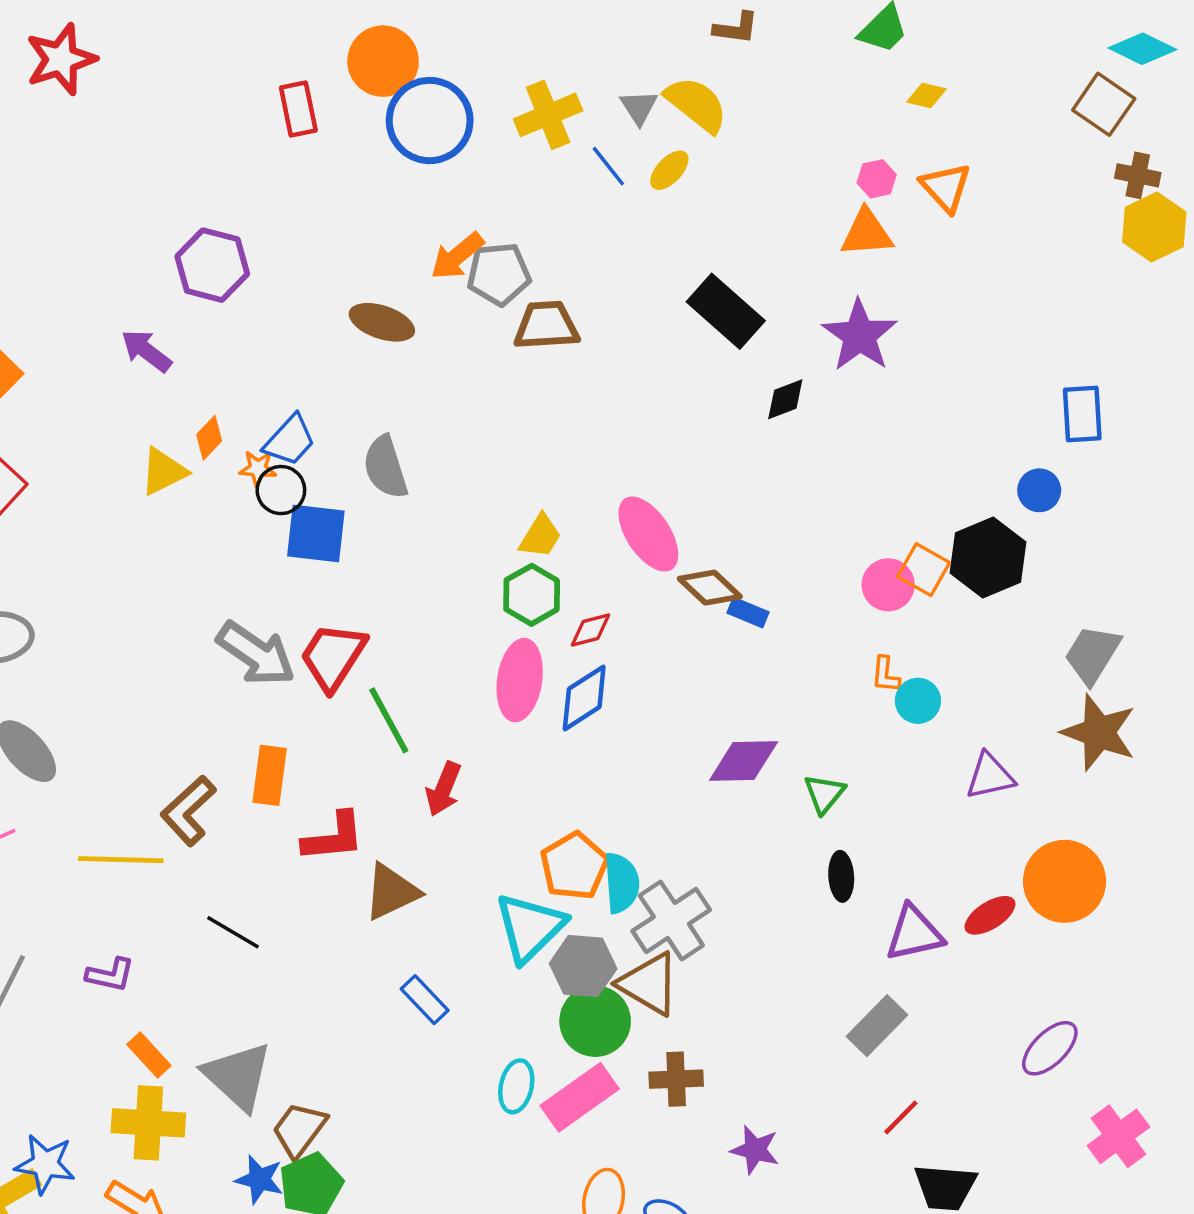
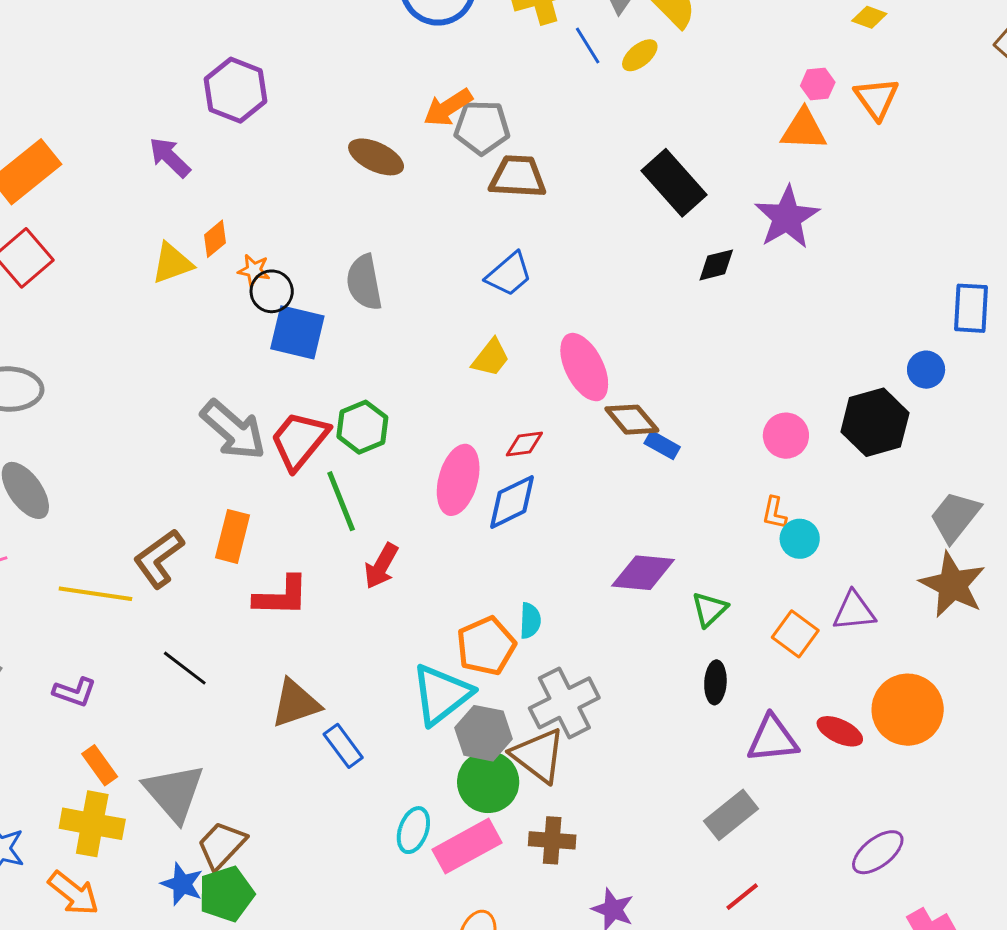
blue trapezoid: (290, 440) -> (509, 274), moved
orange square: (924, 570) -> (795, 634), moved
green hexagon: (532, 595) -> (362, 427), moved
cyan semicircle: (621, 883) -> (530, 621), moved, size x0.7
brown triangle: (391, 892) -> (296, 703), moved
red ellipse: (990, 915) -> (840, 731), turned 51

